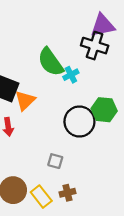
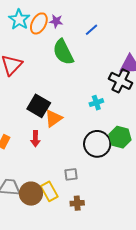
green semicircle: (51, 62) -> (63, 52), moved
gray square: (55, 161) -> (71, 174), turned -32
yellow rectangle: (41, 197) -> (49, 191), moved

